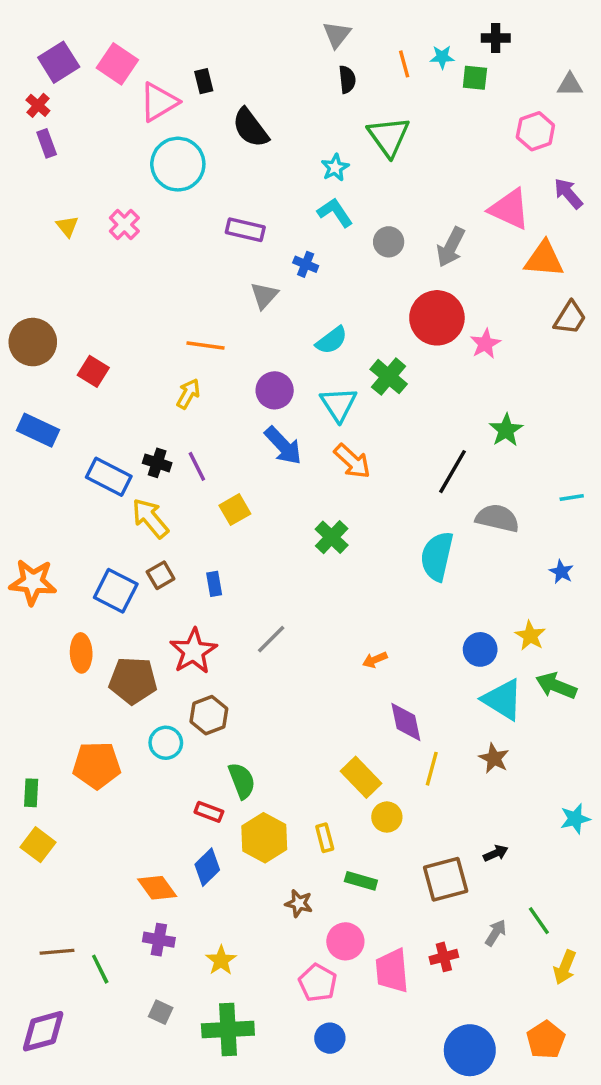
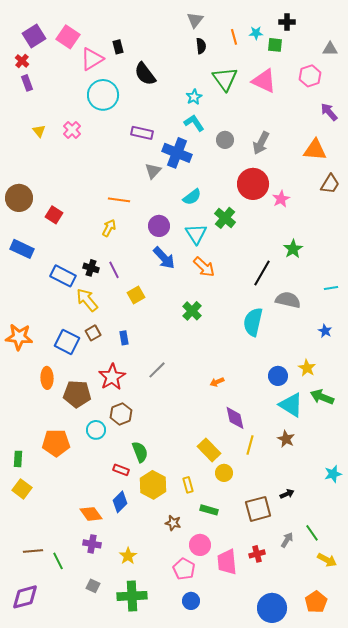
pink triangle: (510, 209) -> (264, 81), moved
blue cross: (306, 264) -> (177, 153), size x2.0
yellow arrow: (565, 967) -> (327, 560), turned -84

